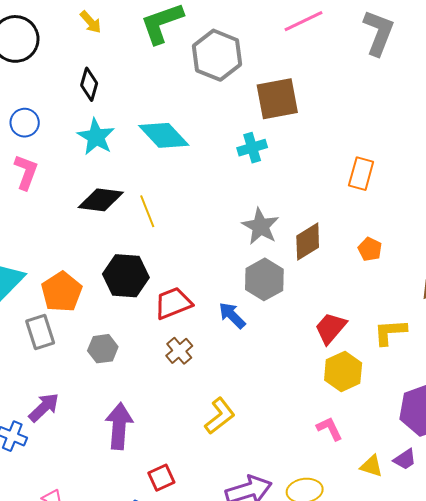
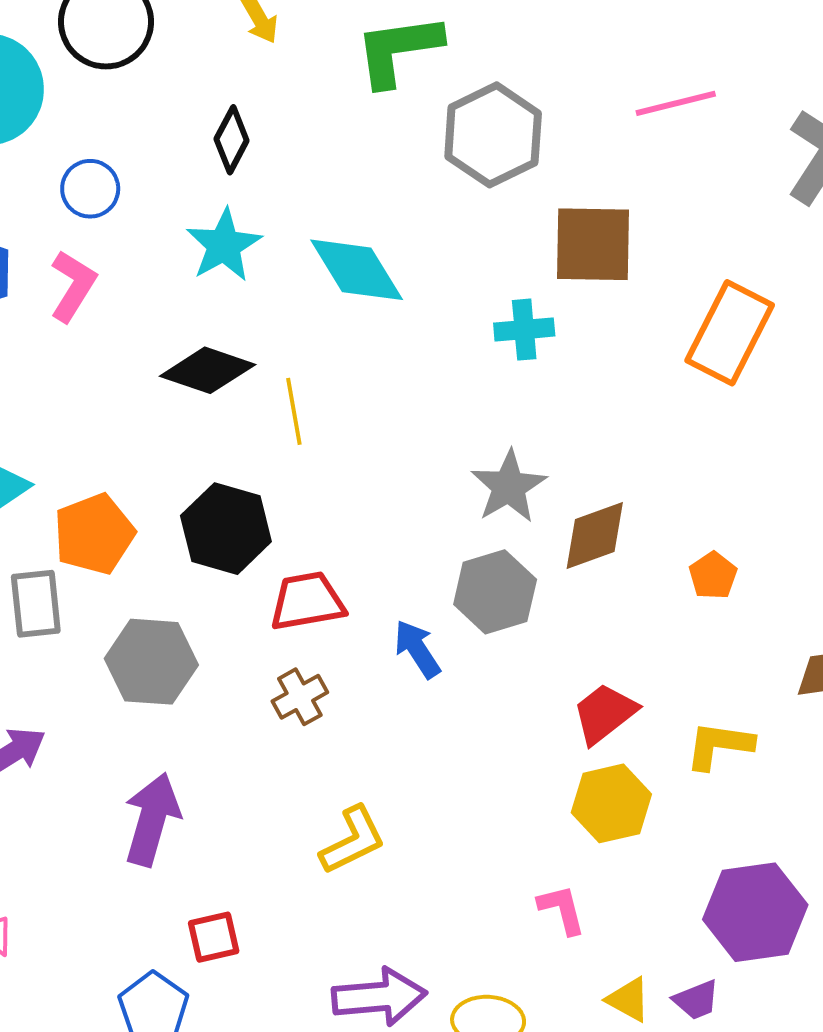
orange rectangle: (361, 174) -> (730, 333), moved, size x1.5
gray hexagon: (103, 349) -> (151, 662), size x1.5

